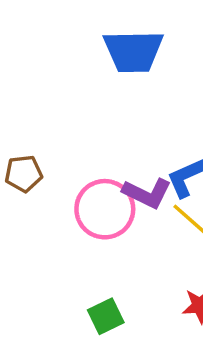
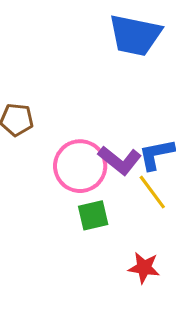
green square: (106, 316) -> (93, 215), moved

